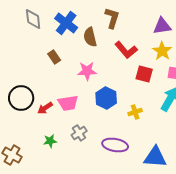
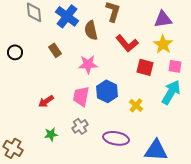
black circle: (21, 98) -> (15, 52), moved, size x0.6
pink trapezoid: (68, 103) -> (81, 96), moved, turned 110
yellow cross: (135, 112) -> (136, 105), turned -32

